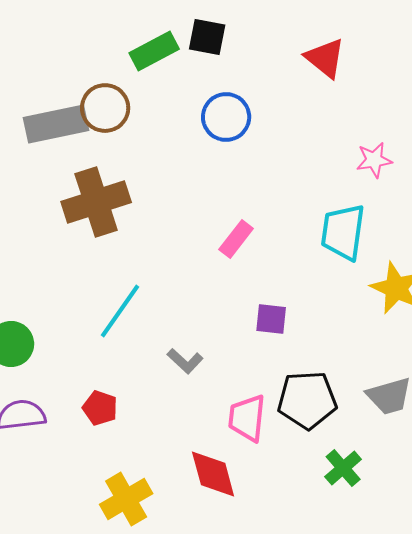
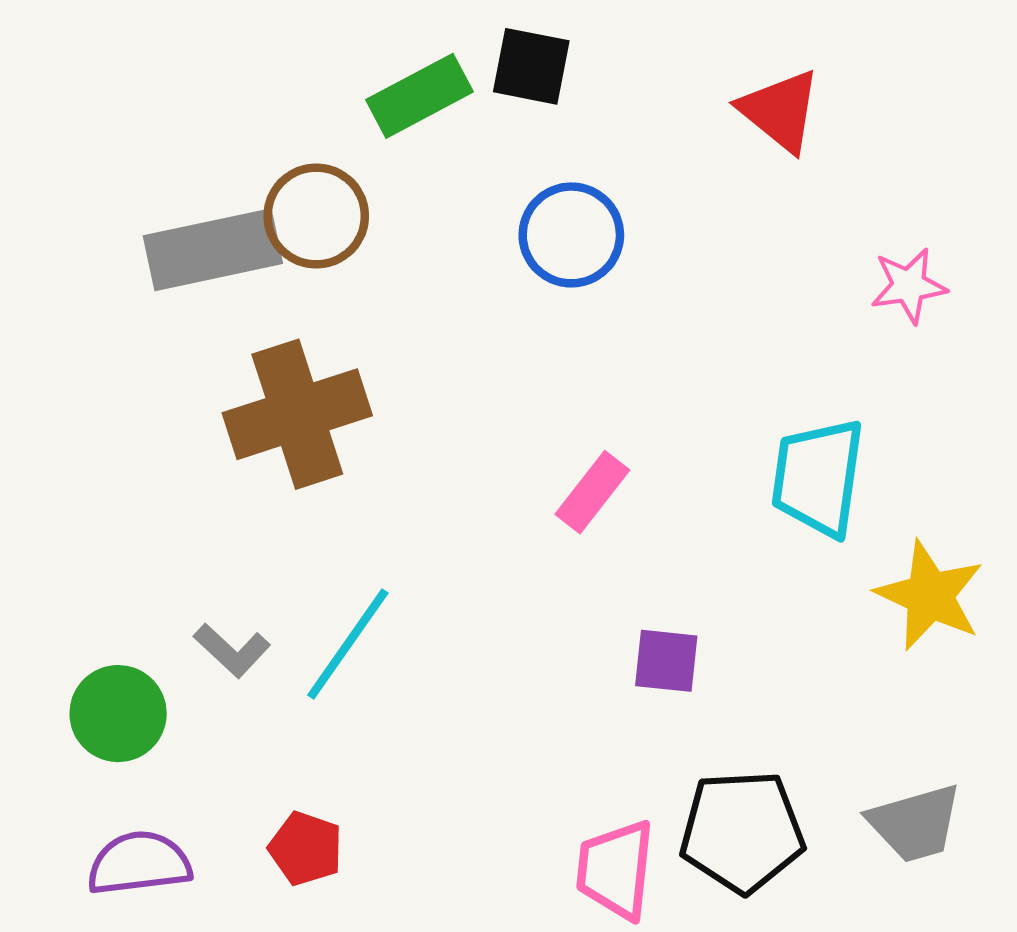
pink star: (374, 160) -> (909, 286), moved
gray L-shape: (185, 361) -> (232, 650), moved

